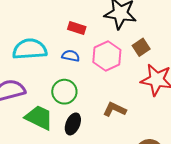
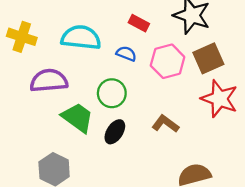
brown square: (141, 47) -> (208, 58), size x1.5

